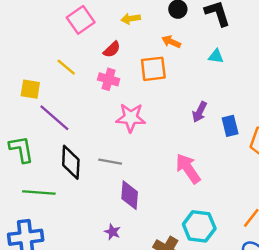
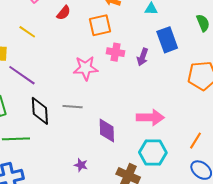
pink cross: (109, 79) -> (115, 52), moved
blue rectangle: (230, 126) -> (167, 40), moved, size x1.4
pink arrow: (188, 169) -> (150, 117), moved, turned 132
purple diamond: (130, 195) -> (107, 130), moved

